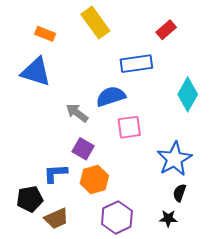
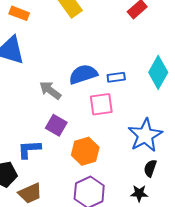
blue rectangle: (136, 64) -> (116, 77), moved, size x0.6
orange hexagon: (94, 179) -> (85, 151), moved

